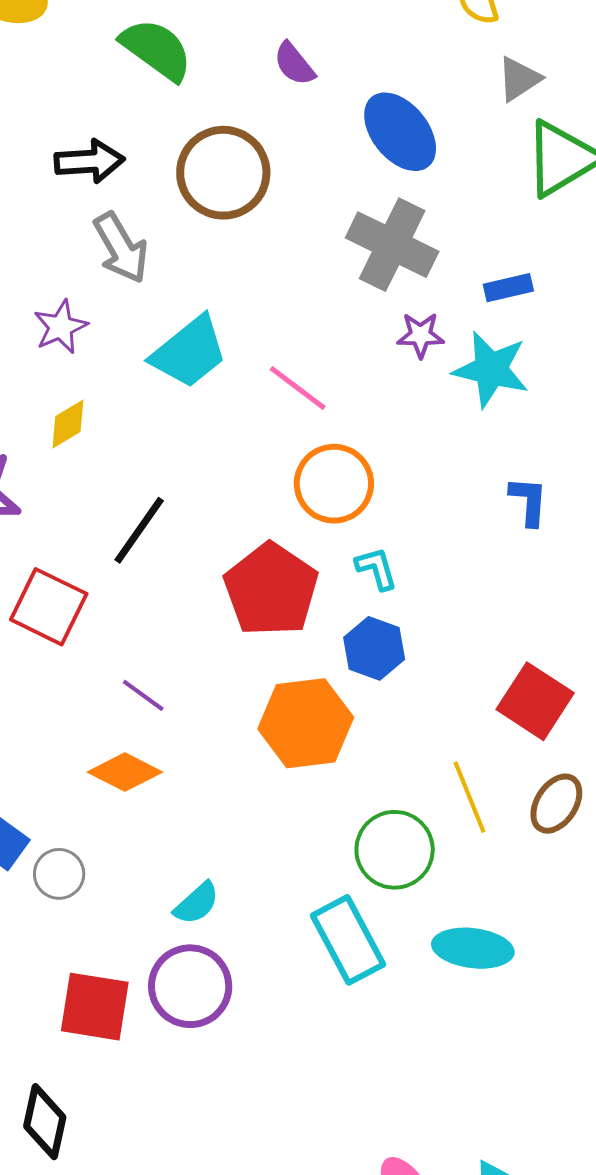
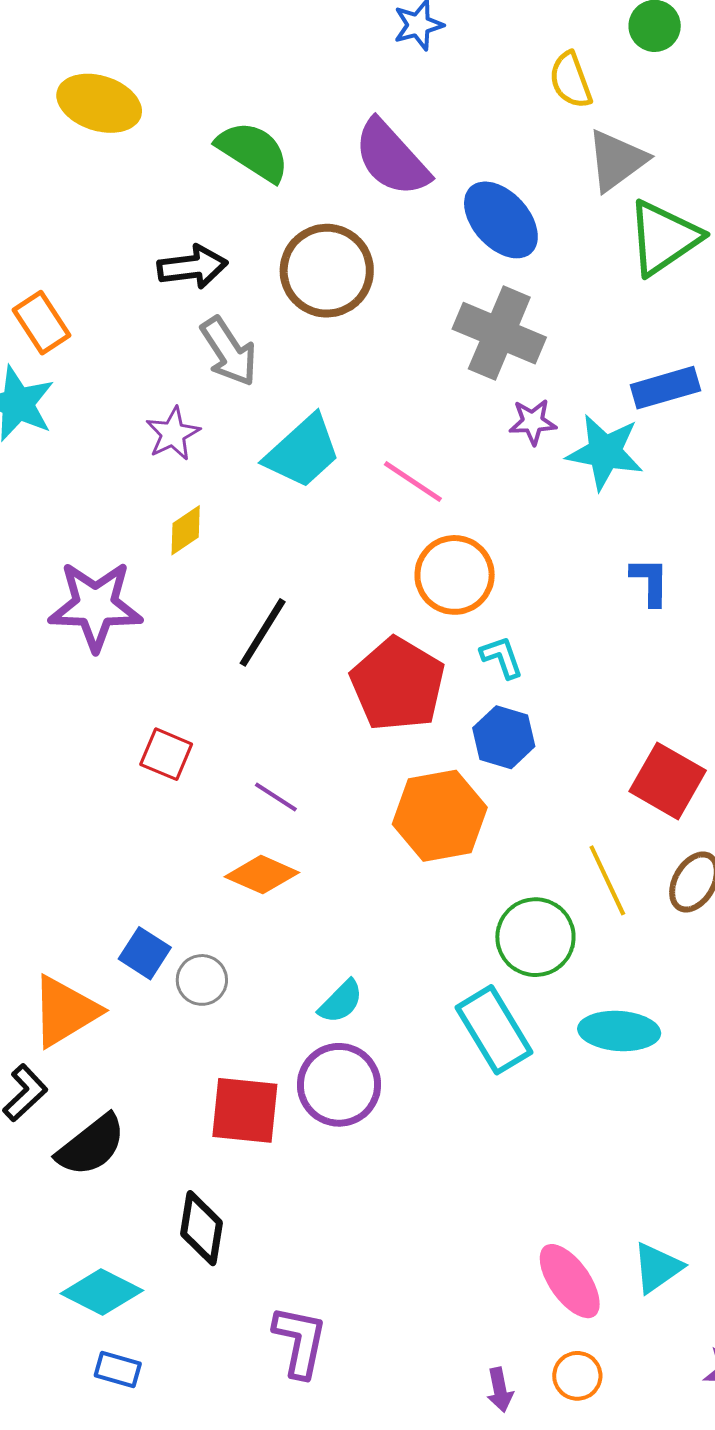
purple semicircle: (294, 64) -> (391, 158), size x1.8
gray triangle: (519, 79) -> (617, 160), size x1.4
blue rectangle: (508, 288) -> (665, 388), moved, size x1.4
red square: (49, 607) -> (166, 754), moved, size x0.7

